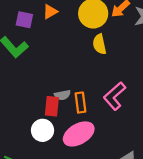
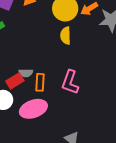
pink L-shape: (115, 96) -> (70, 82), turned -40
red rectangle: (52, 106) -> (15, 81), turned 42

